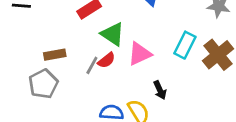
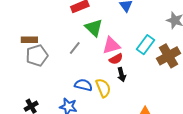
brown rectangle: (55, 55) -> (29, 40), moved
red semicircle: (106, 60) -> (116, 59), moved

